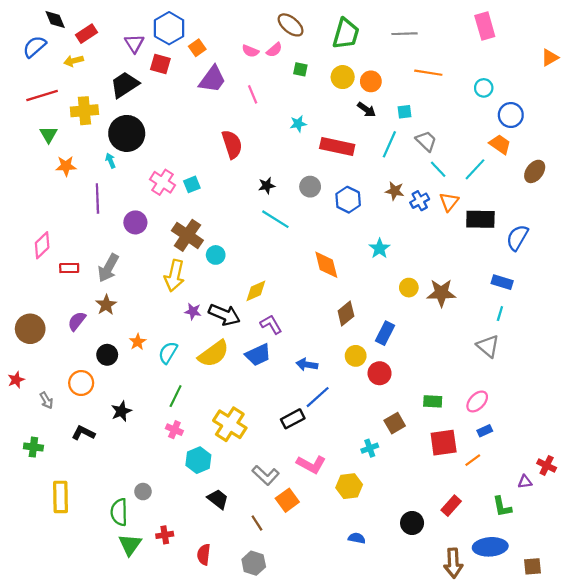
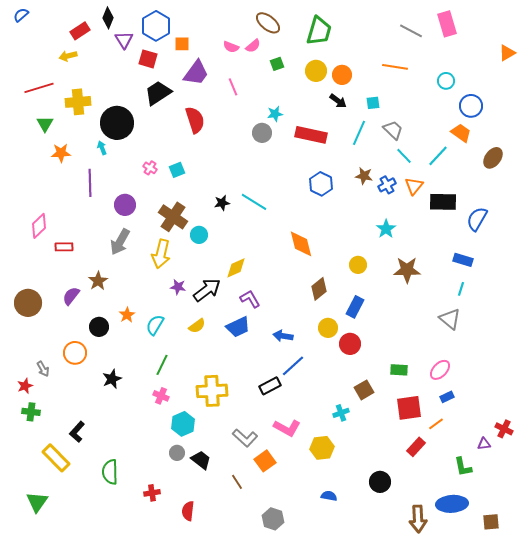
black diamond: (55, 20) -> (108, 18), moved, turned 45
gray line: (404, 34) -> (411, 31), moved, turned 30
blue semicircle: (34, 47) -> (21, 15), moved, size x0.7
orange square: (197, 48) -> (182, 44), turned 35
green square: (300, 69) -> (277, 64), turned -32
black trapezoid: (125, 85) -> (158, 93), moved
red semicircle: (232, 144) -> (195, 120), moved
pink cross: (163, 182) -> (150, 168), size x0.6
black star: (267, 186) -> (222, 203), moved
gray circle: (310, 187) -> (262, 133), moved
cyan star: (380, 248) -> (386, 229), moved
gray arrow: (108, 268) -> (120, 242), moved
yellow circle: (409, 288) -> (358, 265), moved
black arrow: (224, 315) -> (207, 290), turned -60
yellow semicircle: (214, 354) -> (197, 326), size x0.6
red star: (16, 380) -> (25, 386), moved
yellow cross: (230, 424) -> (212, 391), turned -36
black L-shape: (83, 433) -> (77, 432), moved, turned -75
gray circle: (143, 492) -> (177, 453), moved
yellow rectangle: (61, 497) -> (56, 458), turned -44
red rectangle: (451, 506) -> (416, 447), moved
green triangle: (130, 545) -> (37, 502), moved
gray hexagon: (254, 563) -> (273, 519), moved

